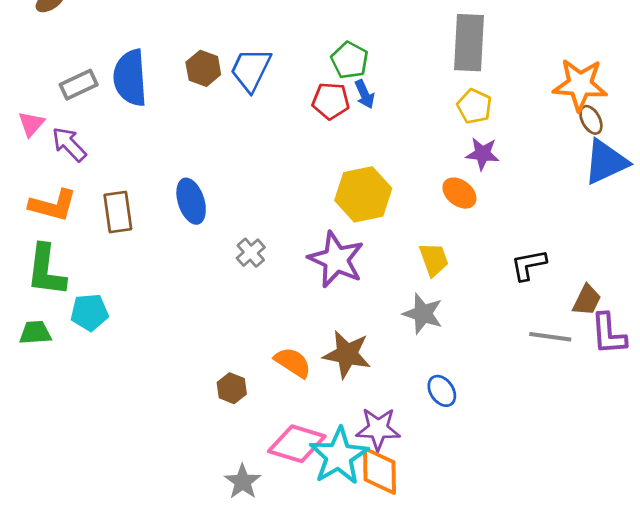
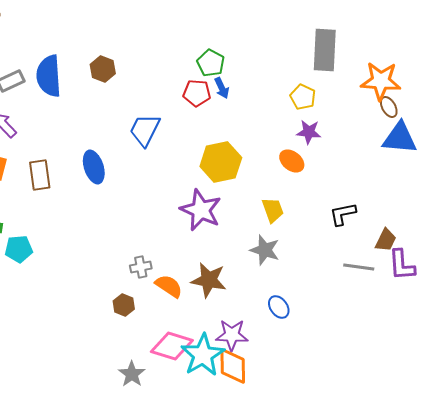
gray rectangle: (469, 43) -> (325, 50), moved
blue trapezoid: (251, 70) -> (145, 130), moved
blue triangle: (606, 162) -> (400, 138), turned 30
gray cross: (251, 253) -> (141, 267), moved, turned 30

